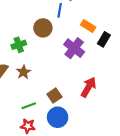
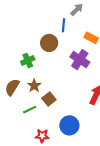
brown square: (54, 95) -> (49, 99), moved
green line: (29, 106) -> (30, 110), moved

